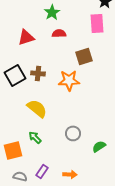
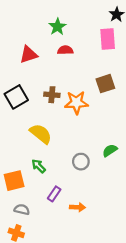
brown square: (84, 56) -> (105, 84), moved
brown cross: (38, 73) -> (52, 95), moved
green semicircle: (99, 146) -> (110, 150), moved
purple rectangle: (42, 171) -> (54, 194), moved

